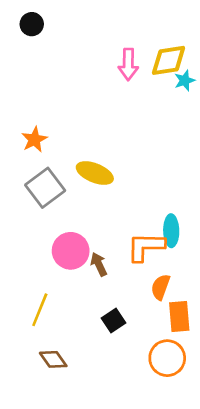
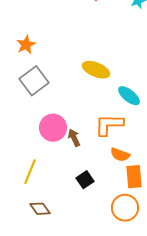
yellow ellipse: (95, 173) -> (96, 70), moved
cyan ellipse: (171, 231) -> (129, 96), moved, turned -50
orange semicircle: (160, 287) -> (120, 155), turned -90

